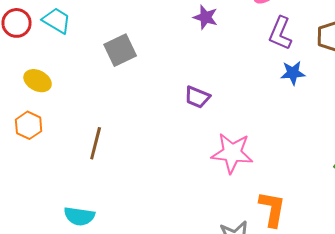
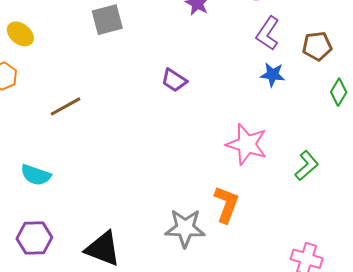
brown line: (96, 143) -> (65, 106), turned 36
pink star: (232, 153) -> (247, 144), moved

